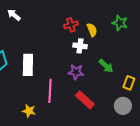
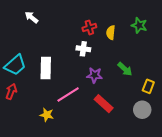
yellow semicircle: (92, 30) -> (111, 33), turned -152
white cross: (80, 46) -> (83, 49), moved
pink line: (50, 91) -> (68, 94), turned 55

